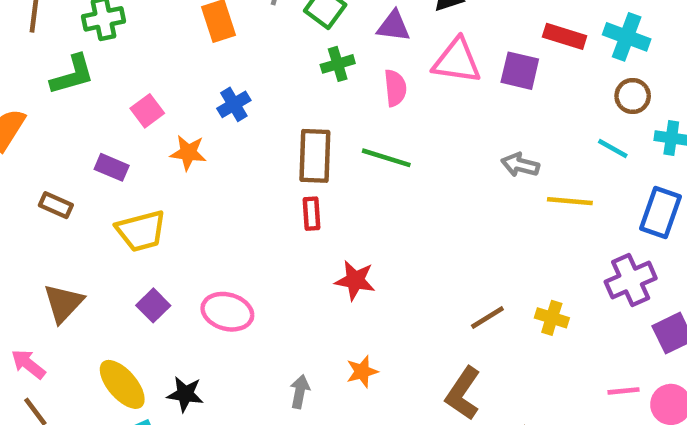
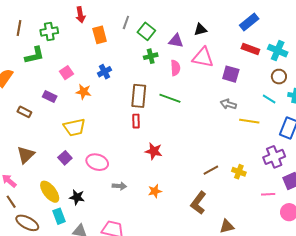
purple square: (520, 71) -> (231, 74), moved
yellow trapezoid: (141, 231) -> (74, 127), moved
pink line: (624, 391) -> (268, 194), moved
gray arrow: (300, 392) -> (119, 186), moved, turned 80

